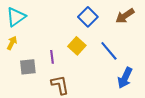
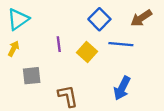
blue line: (109, 51) -> (121, 44), moved, turned -45
purple line: (52, 57) -> (59, 44), moved
blue arrow: (125, 78) -> (122, 88), moved

